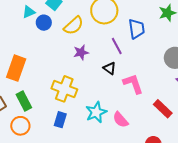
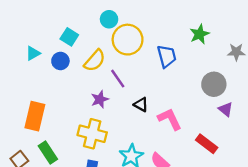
cyan triangle: (29, 12) -> (33, 53), moved
purple line: (117, 46) -> (118, 79), moved
purple star: (81, 52) -> (100, 99), moved

